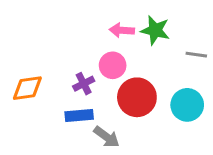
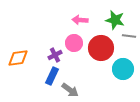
green star: (155, 30) -> (115, 20), moved
red circle: (137, 97) -> (101, 48), moved
blue rectangle: (79, 116) -> (52, 76), turned -60

